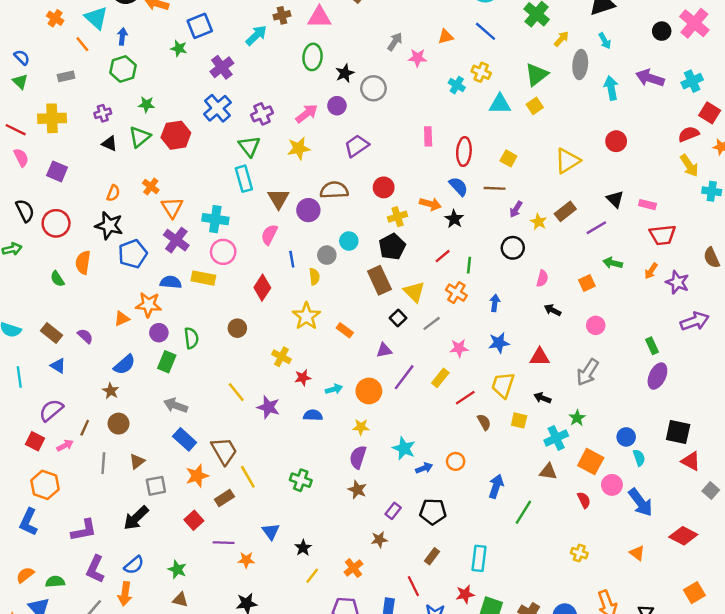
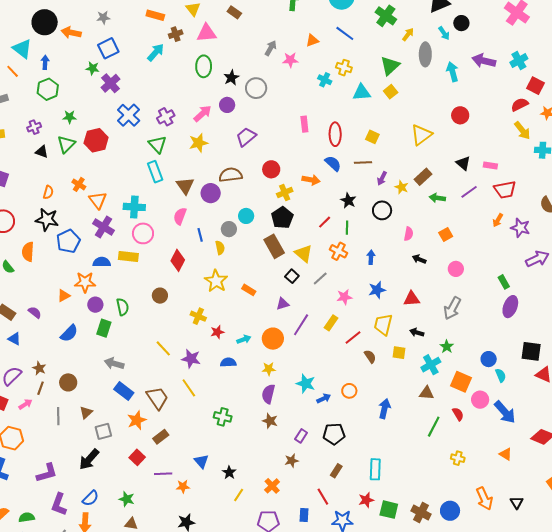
black circle: (662, 31) -> (461, 23), moved
purple cross: (222, 67) -> (110, 83), moved
black star: (454, 219) -> (348, 201), moved
purple line: (596, 228) -> (469, 192), moved
green arrow: (613, 263) -> (437, 198), moved
brown star: (111, 391) -> (39, 368), moved
yellow line: (248, 477) -> (189, 388), moved
green line: (523, 512) -> (434, 427), moved

